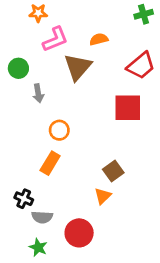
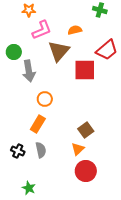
green cross: (144, 14) -> (100, 10), moved, turned 32
gray arrow: (38, 93) -> (29, 71), size x1.5
red square: (128, 108) -> (85, 70), moved
gray semicircle: (42, 217) -> (41, 150), moved, turned -105
red circle: (79, 233) -> (86, 171), moved

